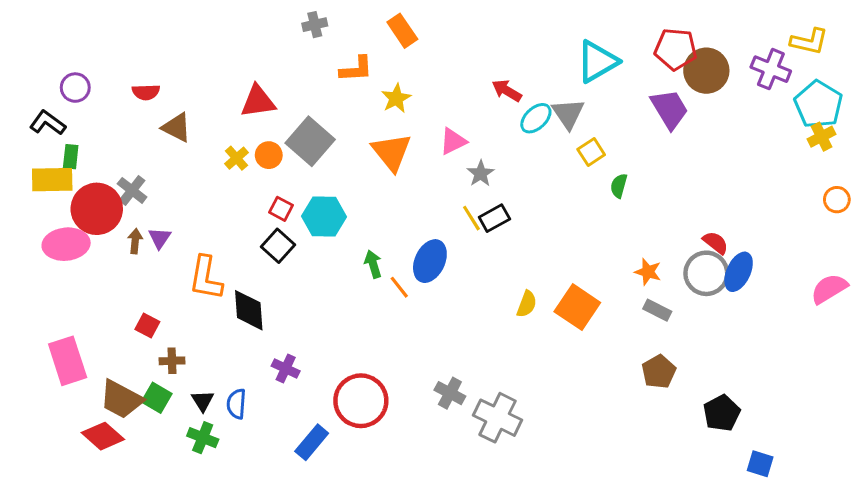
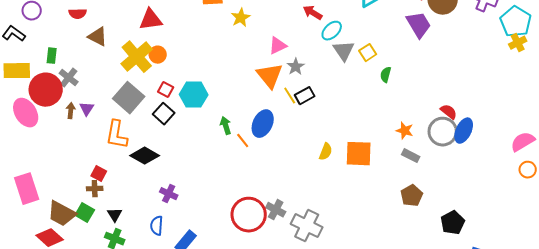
gray triangle: (568, 114) -> (344, 51), moved
gray square: (310, 141) -> (129, 98), moved
orange triangle: (392, 152) -> (270, 76), moved
green rectangle: (71, 157) -> (52, 56), moved
yellow cross: (236, 158) -> (137, 57), size x2.0
orange circle: (837, 200) -> (528, 170), moved
pink ellipse: (66, 244) -> (26, 113), turned 64
orange square: (577, 307) -> (359, 154), turned -32
black diamond: (249, 310) -> (145, 156), turned -56
red square: (147, 326) -> (99, 174), moved
red circle: (361, 401) -> (249, 215), moved
blue semicircle: (236, 404) -> (157, 226), moved

